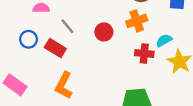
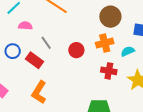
cyan semicircle: (164, 40) -> (128, 51), moved

